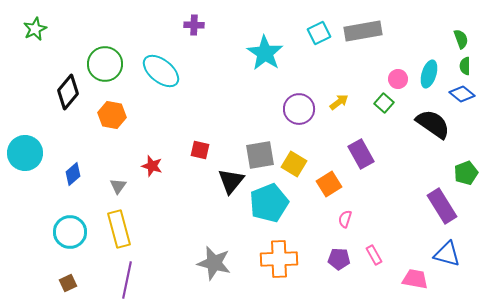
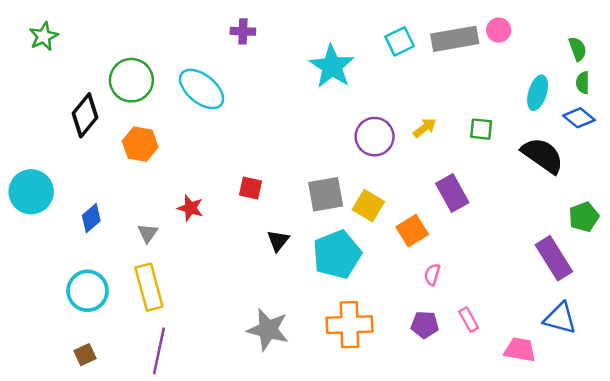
pink circle: (398, 79) -> (499, 30), moved
green square: (384, 103) -> (481, 129), turned -36
black triangle: (231, 181) -> (278, 241), moved, size x0.7

